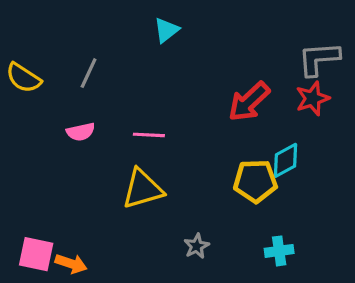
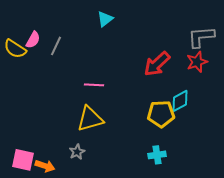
pink semicircle: (81, 132) -> (33, 40), moved, turned -48
gray star: (197, 246) -> (77, 152), moved
cyan cross: (279, 251) -> (157, 155), moved

